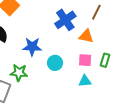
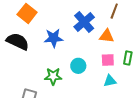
blue star: (32, 47) -> (54, 38), moved
green star: (19, 73) -> (53, 76), moved

